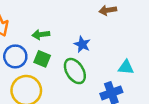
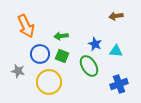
cyan triangle: (126, 67) -> (116, 51), moved

